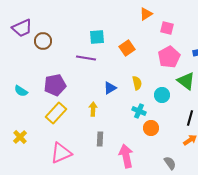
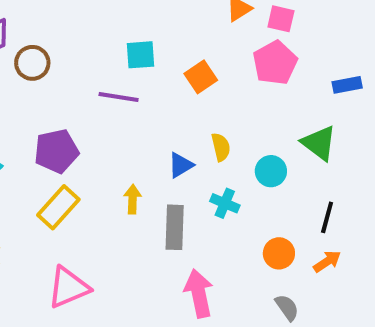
pink square: (167, 28) -> (281, 19), moved
pink pentagon: (169, 57) -> (275, 63), moved
blue triangle: (110, 88) -> (181, 165), moved
orange circle: (151, 128) -> (279, 253), moved
gray rectangle: (100, 139) -> (175, 227), moved, size x1.5

